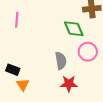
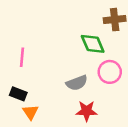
pink line: (17, 20) -> (22, 57), moved
gray semicircle: (61, 61) -> (77, 83), turned 78

